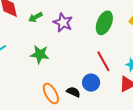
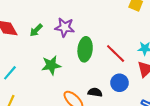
green ellipse: (104, 23) -> (85, 49), moved
blue circle: (91, 83) -> (119, 83), moved

